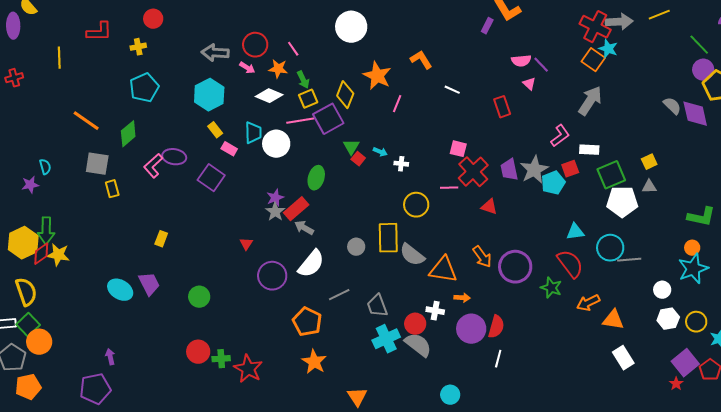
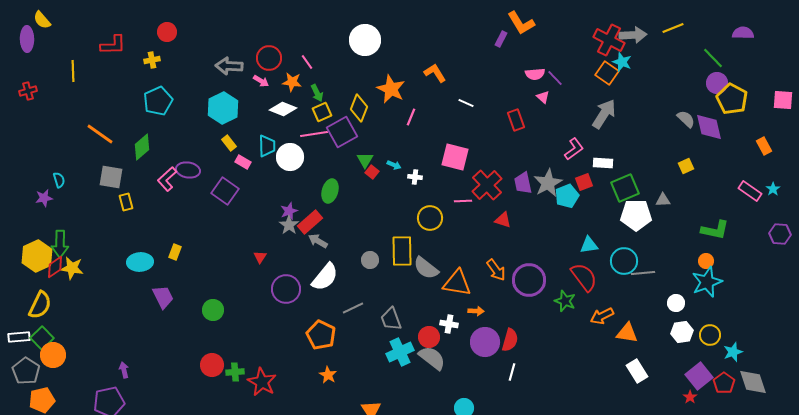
pink square: (458, 149) -> (455, 157), moved, size x1.6
yellow square: (649, 162) -> (686, 166), moved
cyan ellipse: (120, 290) -> (140, 262), moved, turned -35
yellow semicircle: (26, 292) -> (40, 305), turned 44
orange star: (314, 362) -> (328, 375), size x0.7

